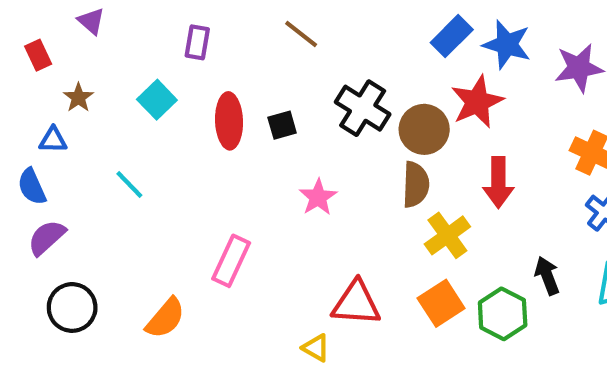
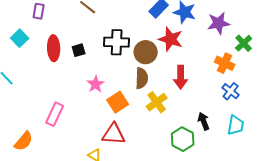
red star: (477, 102) -> (171, 39), turned -30
black cross: (363, 108) -> (117, 42), turned -30
orange square: (441, 303) -> (118, 102), moved

